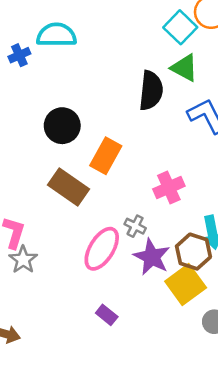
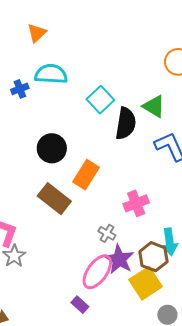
cyan square: (180, 27) -> (100, 100), moved
pink ellipse: (102, 249) -> (97, 272), moved

